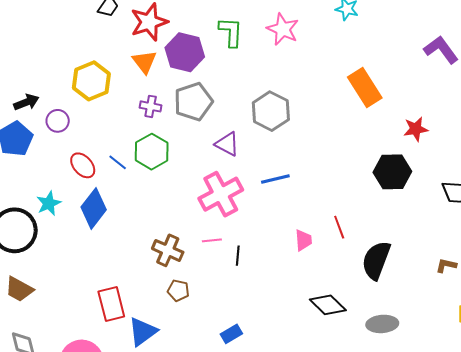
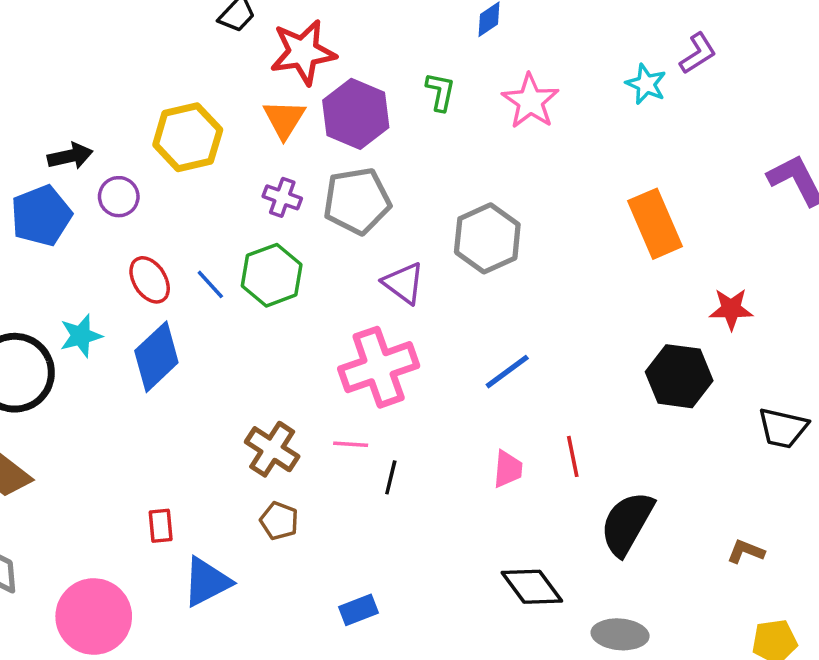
green L-shape: (231, 32) -> (440, 92), size x0.7
blue line: (275, 179) -> (507, 372), moved, turned -32
red rectangle: (111, 304) -> (161, 526), size x0.6

